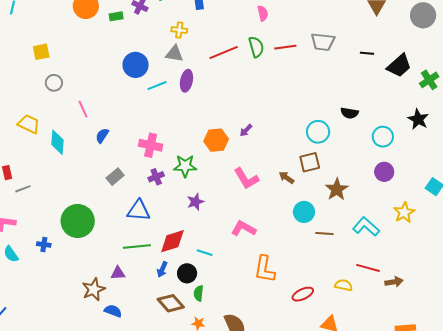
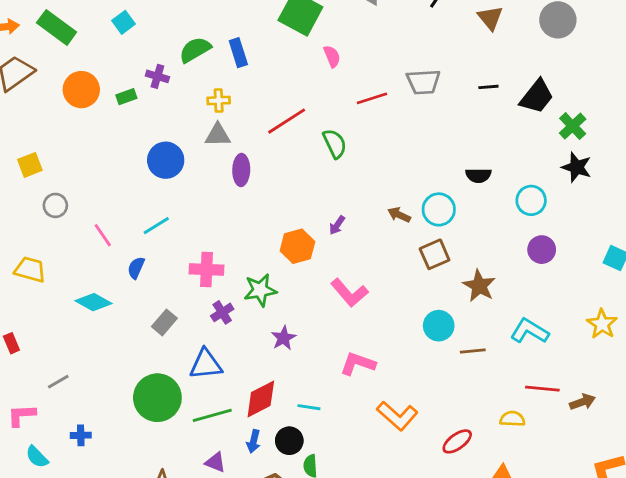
green semicircle: (256, 47) -> (335, 144), moved
green cross: (429, 80) -> (573, 126), moved
cyan line: (157, 86) -> (156, 226), moved
cyan diamond: (57, 142) -> (94, 302), moved, turned -55
brown arrow: (286, 178) -> (399, 215), moved
gray line: (23, 189) -> (58, 382), moved
yellow star: (404, 212) -> (602, 324), moved
green circle: (78, 221) -> (157, 398), moved
orange L-shape: (265, 269) -> (397, 416), turned -48
purple triangle: (118, 273) -> (215, 462), moved, turned 35

